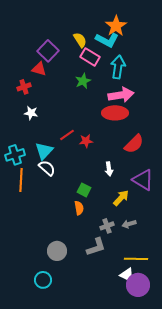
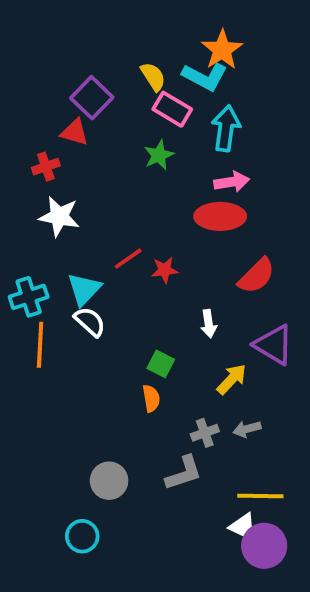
pink arrow: (121, 95) -> (232, 182), size x0.7
white star: (31, 113) -> (59, 216), size x1.5

